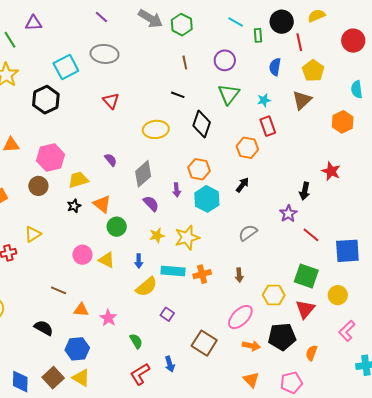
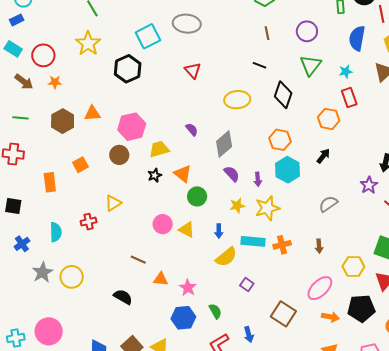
blue semicircle: (275, 67) -> (357, 38), size x1.4
purple arrow: (177, 190) -> (258, 179), moved
blue hexagon: (77, 349) -> (183, 318), moved

